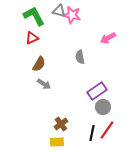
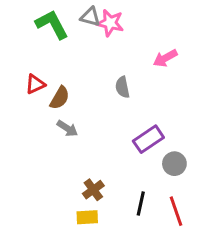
red triangle: (32, 38) -> (35, 84), moved
gray circle: (103, 107) -> (174, 164), moved
red line: (107, 130) -> (176, 211), moved, turned -54

